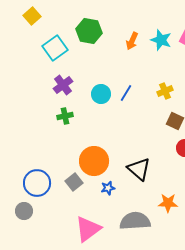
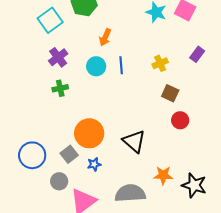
orange arrow: (132, 41) -> (105, 37), moved
blue line: (126, 93) -> (121, 65), turned -36
blue star: (108, 188) -> (94, 164), moved
gray circle: (24, 211) -> (59, 181), moved

